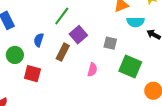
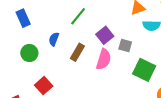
purple square: (78, 35) -> (105, 35), moved
pink semicircle: (92, 70) -> (104, 59), moved, size x1.5
red square: (32, 74) -> (44, 86), moved, turned 30

